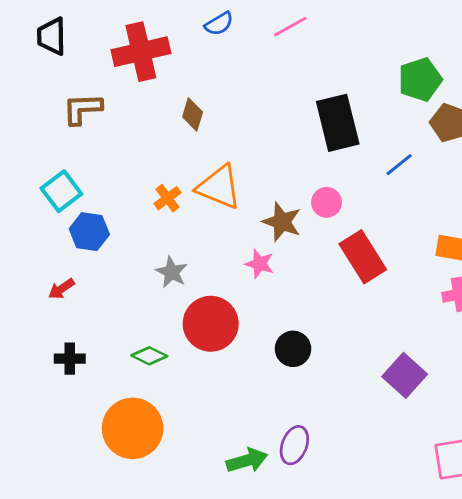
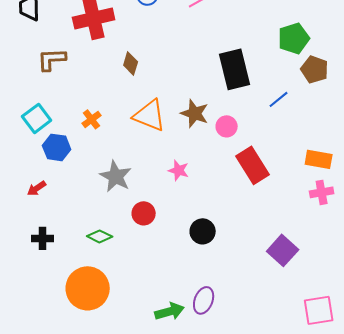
orange cross: (167, 198) -> (92, 119), moved
brown star: (282, 222) -> (195, 113), moved
gray star: (172, 272) -> (116, 176), size x1.4
red circle: (211, 324) -> (144, 213), size x0.6

